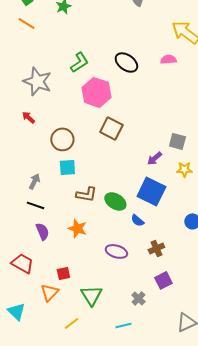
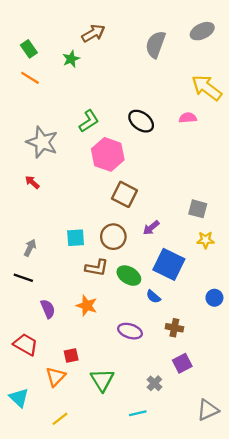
brown circle: (62, 139) -> (113, 237), moved
purple arrow: (154, 158) -> (151, 228), moved
gray arrow: (34, 181) -> (30, 248), moved
black line: (35, 205) -> (23, 278), moved
brown cross: (156, 248) -> (174, 328), turned 35
yellow line: (71, 323) -> (60, 419), moved

